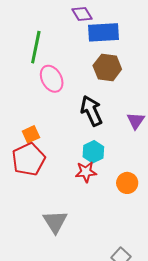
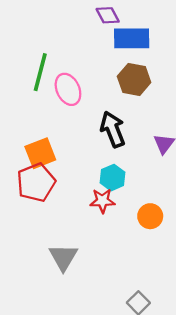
green line: (36, 47) -> (40, 72), moved
orange square: (31, 134) -> (40, 153), size x1.5

